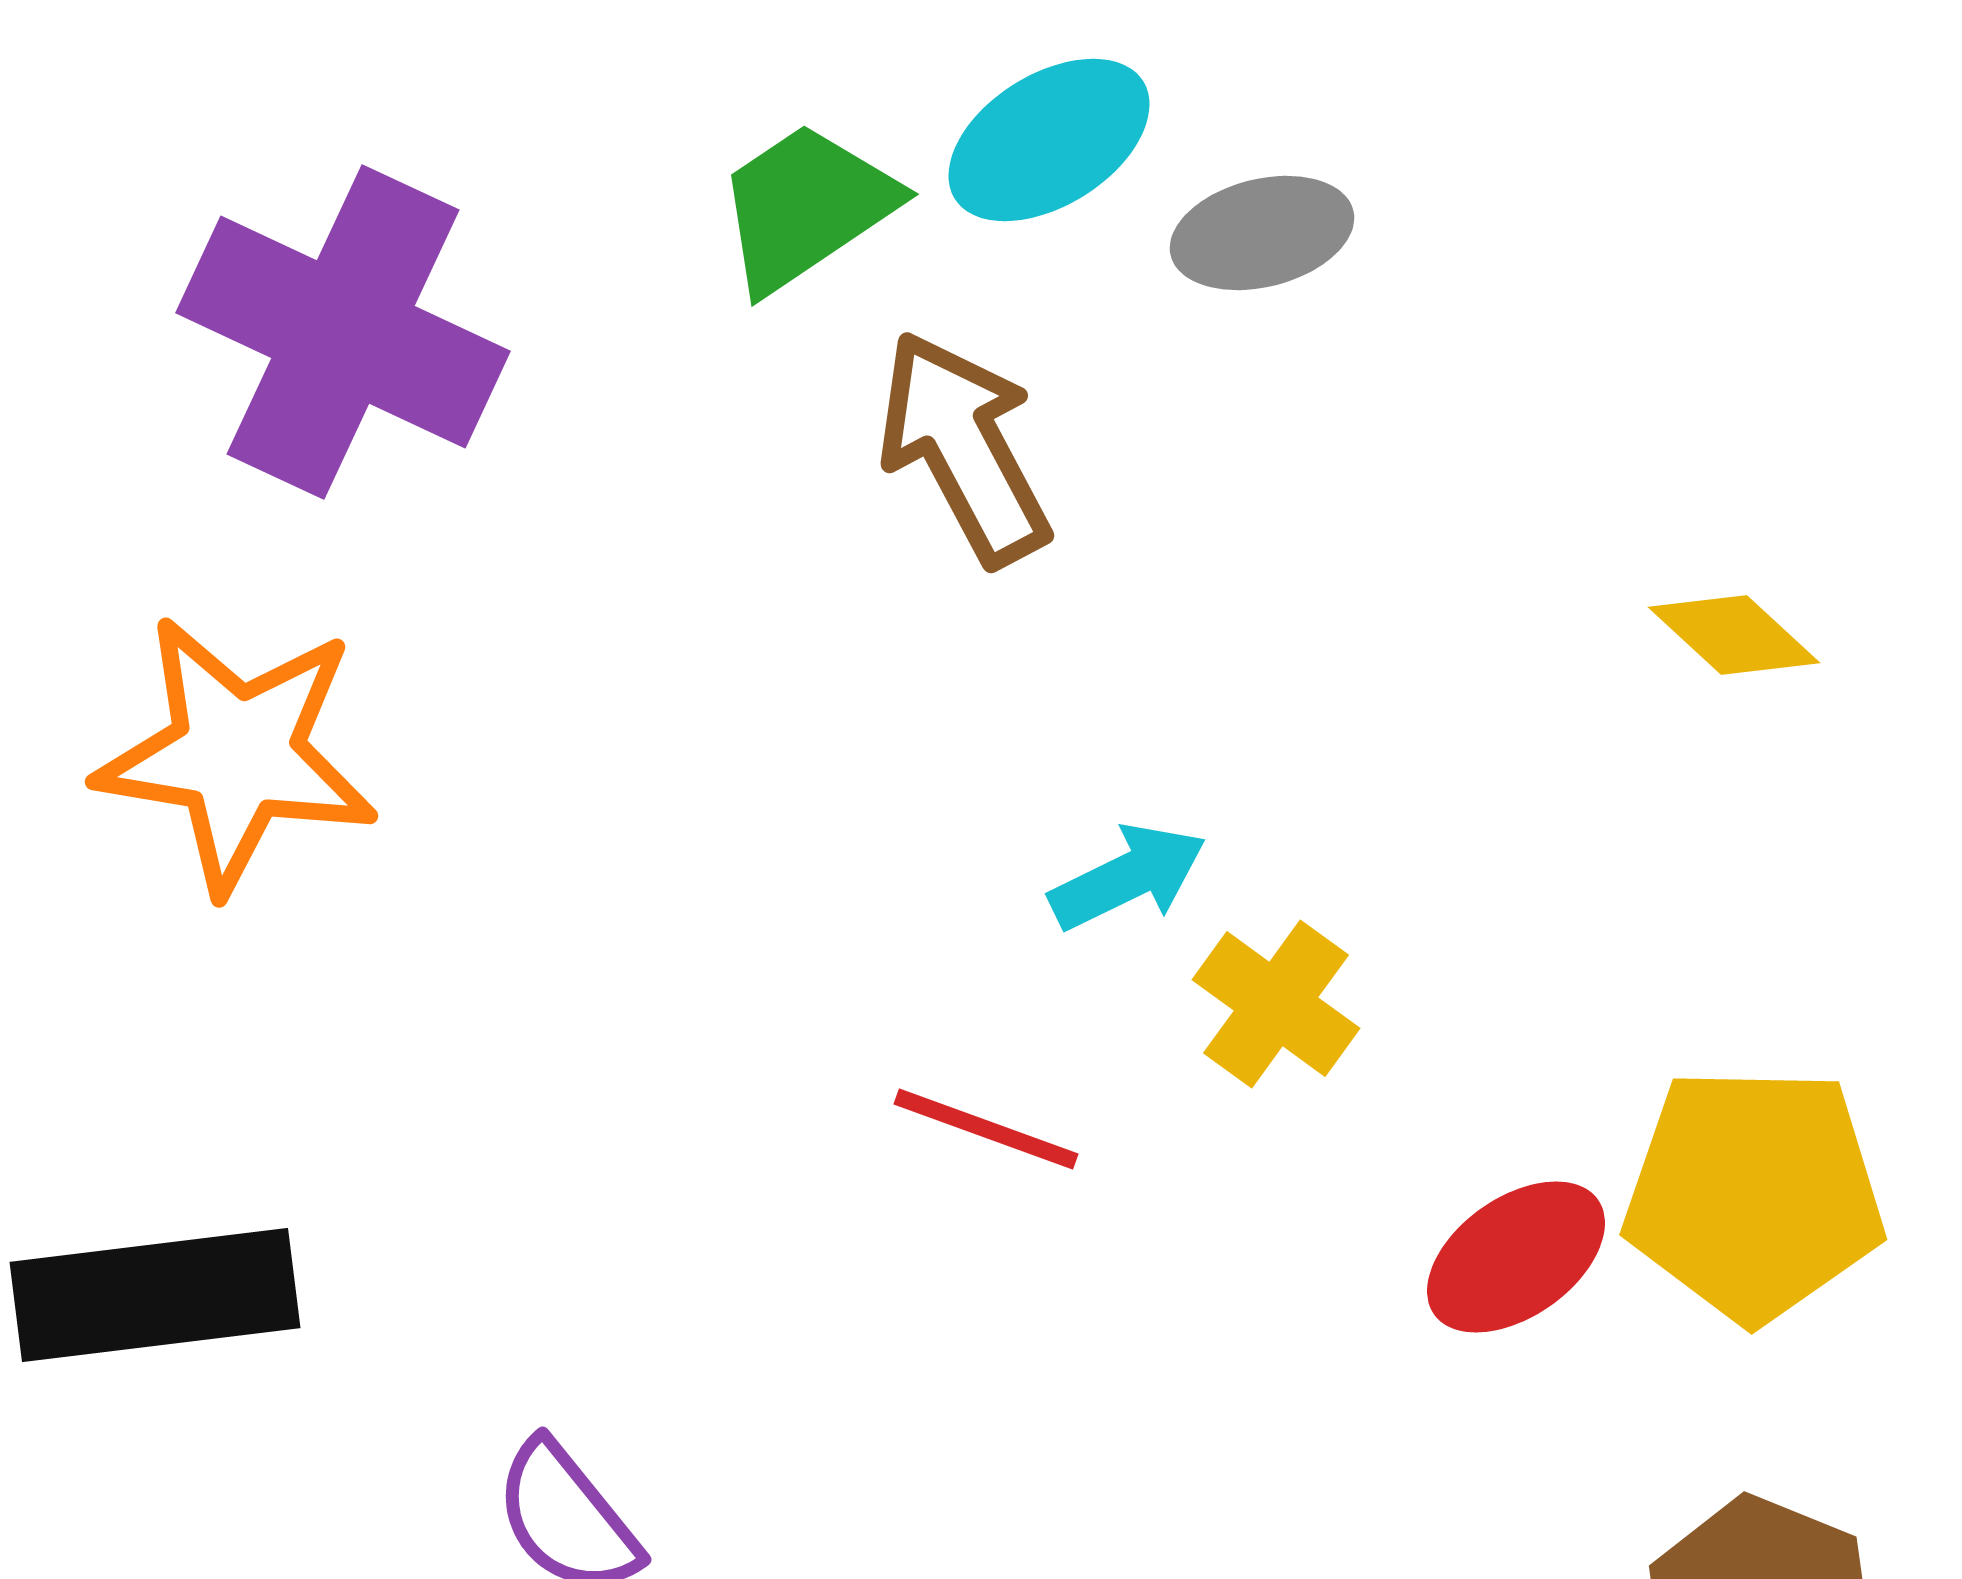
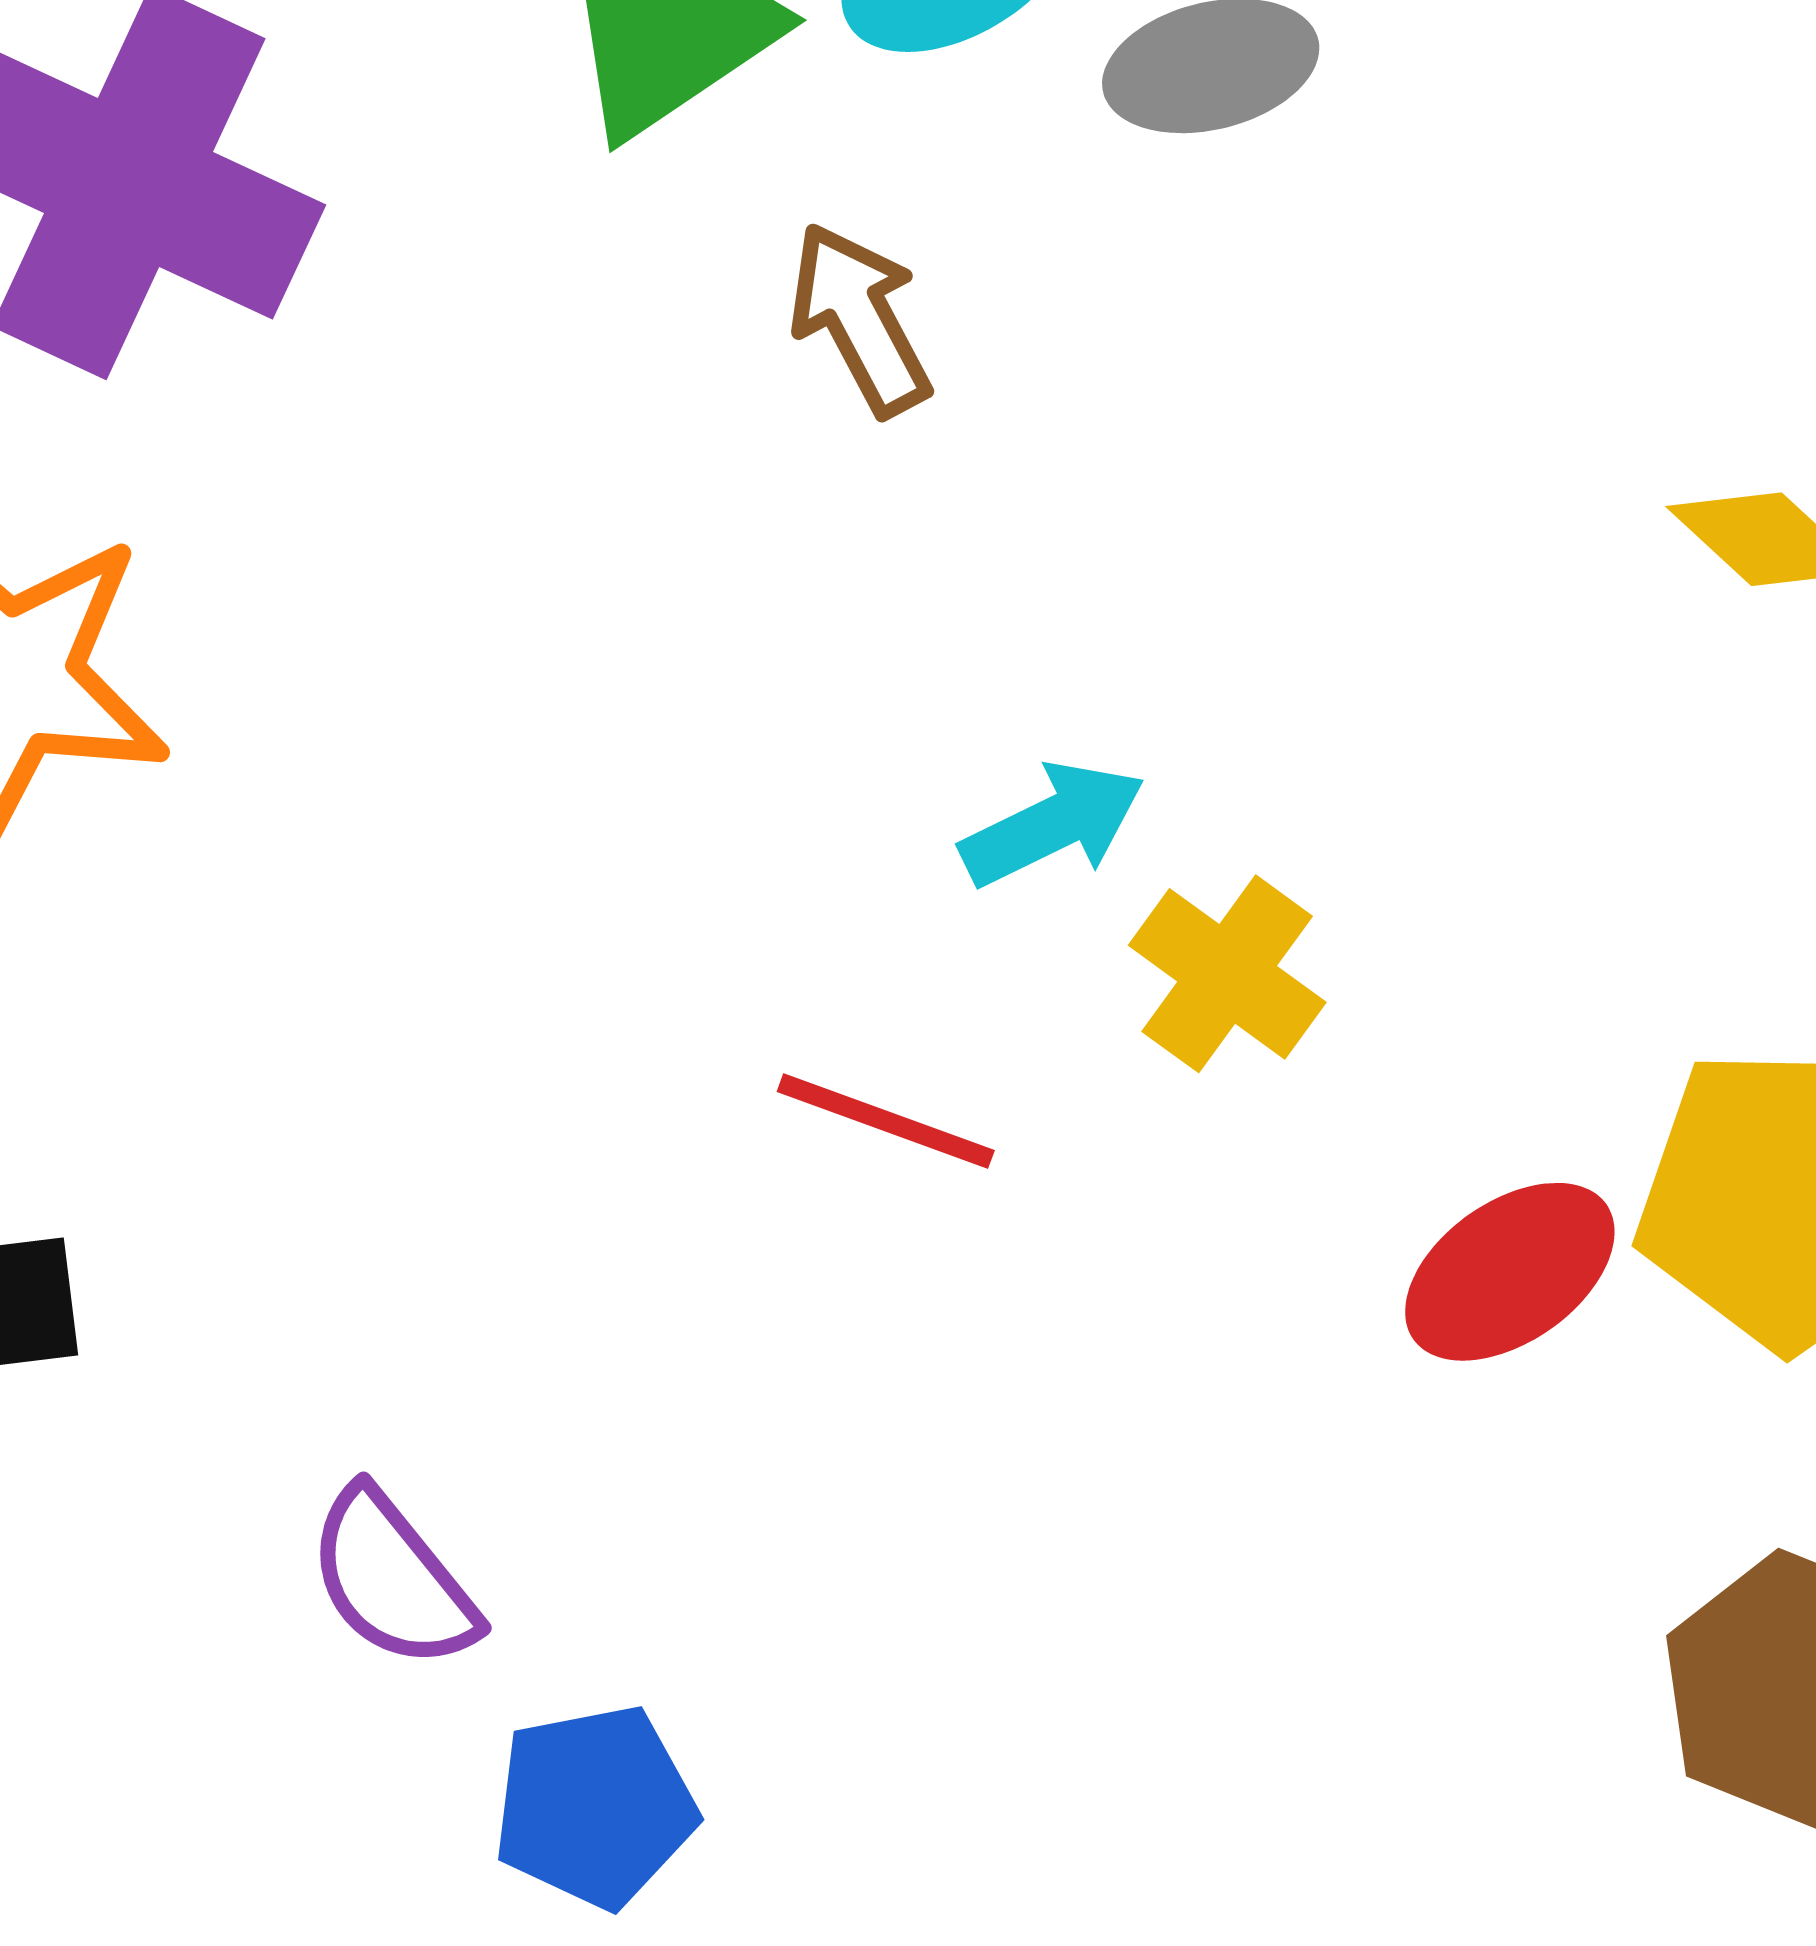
brown arrow: (964, 448) -> (860, 319), size x0.7

